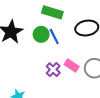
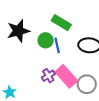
pink rectangle: (72, 66) -> (66, 76), size x1.6

